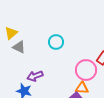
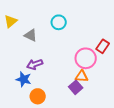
cyan circle: (56, 42) -> (59, 22), moved
gray triangle: (19, 47) -> (31, 35), moved

